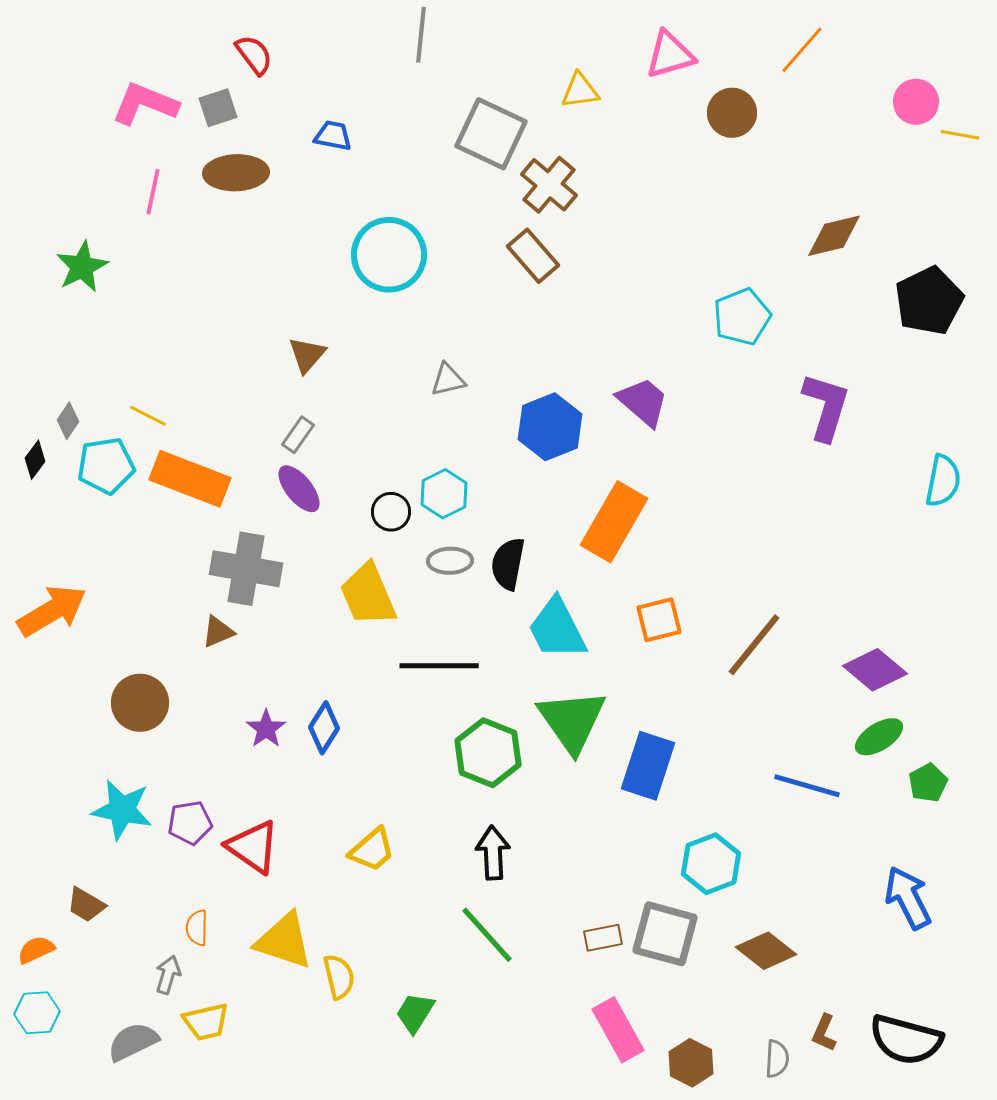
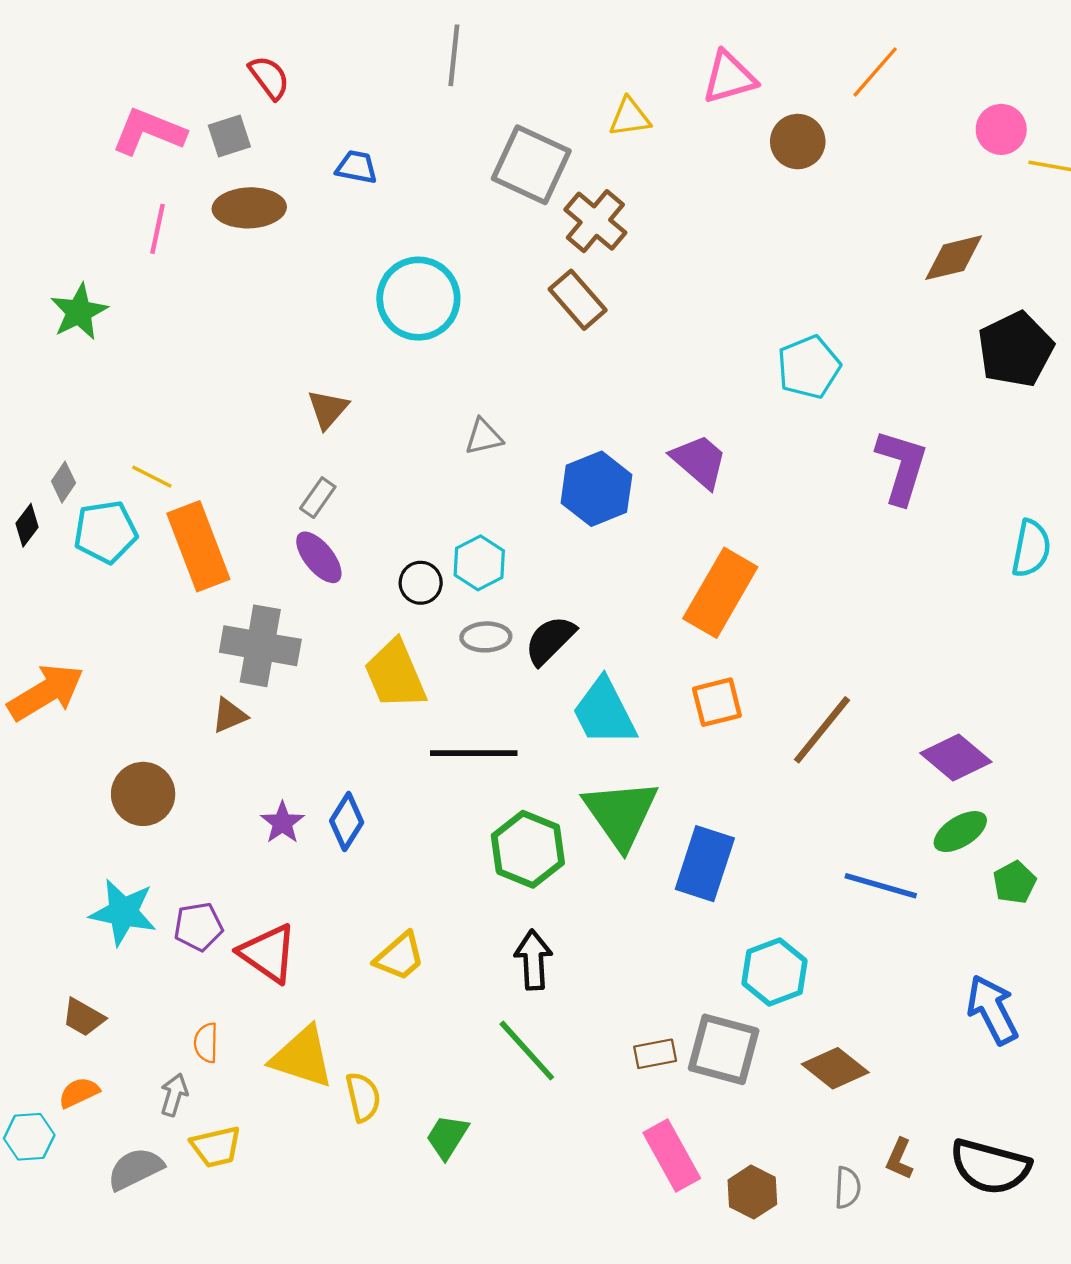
brown diamond: (834, 236) -> (954, 258), moved
orange rectangle: (190, 479) -> (198, 546), turned 48
orange rectangle: (614, 522) -> (720, 593), moved
black semicircle: (508, 564) -> (550, 640), turned 34
orange semicircle: (36, 950) -> (79, 1093), moved

